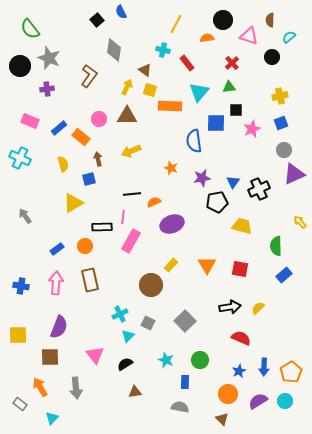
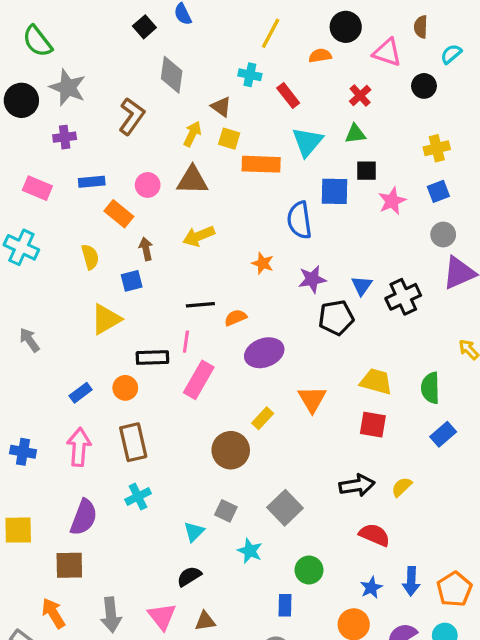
blue rectangle: (59, 128) -> (92, 182), moved, turned 35
yellow trapezoid: (242, 226) -> (376, 381), moved
orange triangle: (207, 265) -> (312, 399), moved
cyan cross: (120, 314) -> (138, 497), moved
pink triangle: (95, 355) -> (162, 616), moved
cyan star: (166, 360) -> (250, 551), moved

